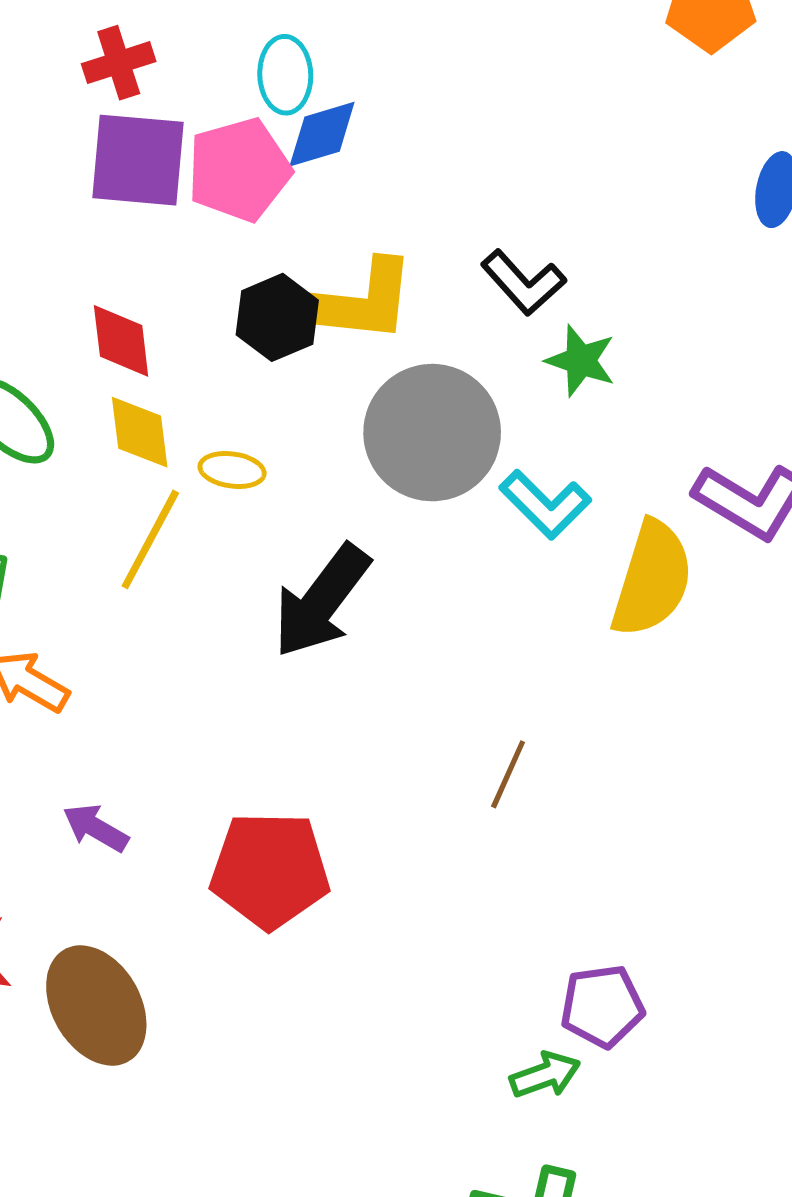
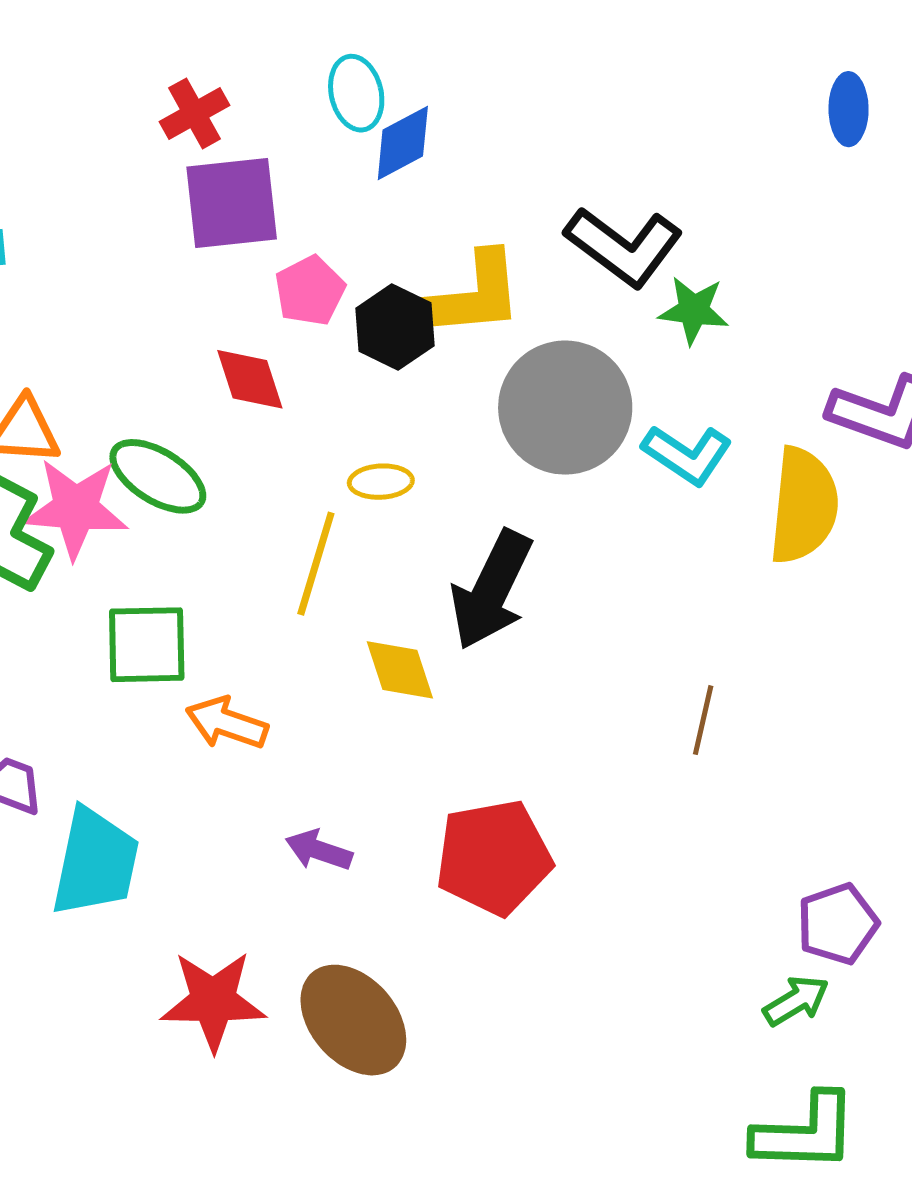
pink pentagon: (239, 170) -> (310, 291), moved, size x0.7
black L-shape: (523, 283) -> (624, 247), size x1.4
yellow diamond: (140, 432) -> (400, 670), moved

